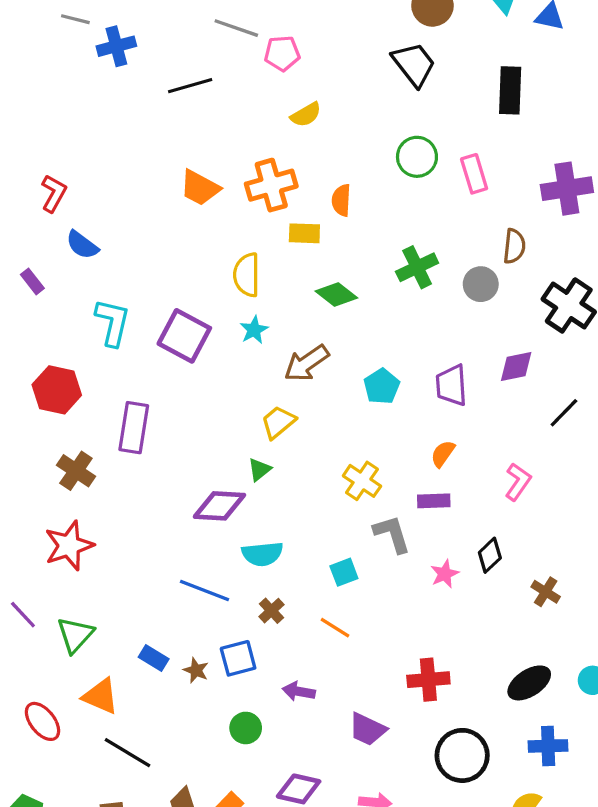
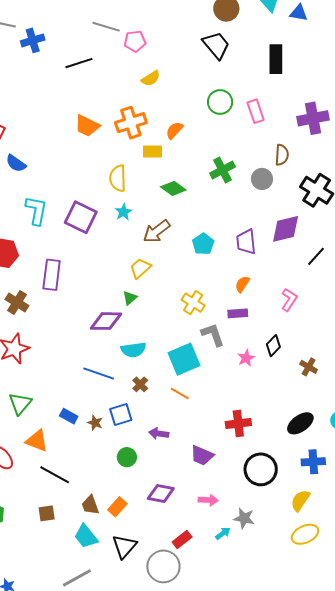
orange semicircle: (341, 200) -> (174, 130), turned 42
purple diamond: (516, 366) -> (286, 229), size x1.4
cyan square: (344, 572) -> (184, 359), size x1.8

